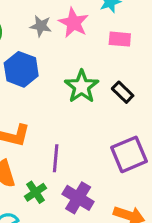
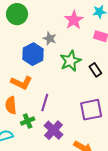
gray star: (41, 26) -> (50, 38), moved
blue hexagon: (21, 69) -> (33, 54), moved

